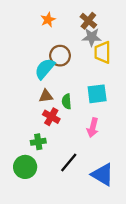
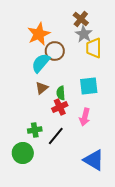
orange star: (48, 20) -> (39, 34), moved, size x1.6
gray star: (92, 37) -> (84, 34), turned 30
brown triangle: (46, 96) -> (42, 88), turned -32
red cross: (51, 117) -> (60, 107), moved, turned 35
black line: (69, 163) -> (56, 136), moved

